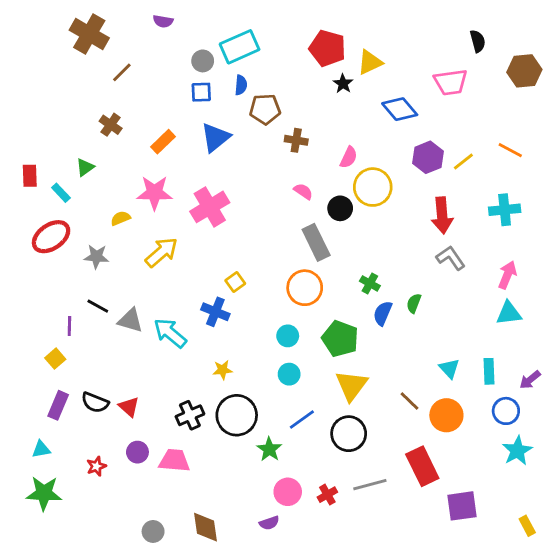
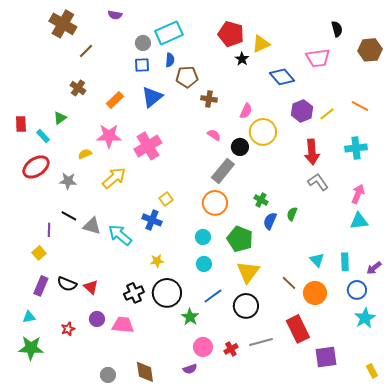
gray rectangle: (316, 242) -> (223, 171), turned 65

